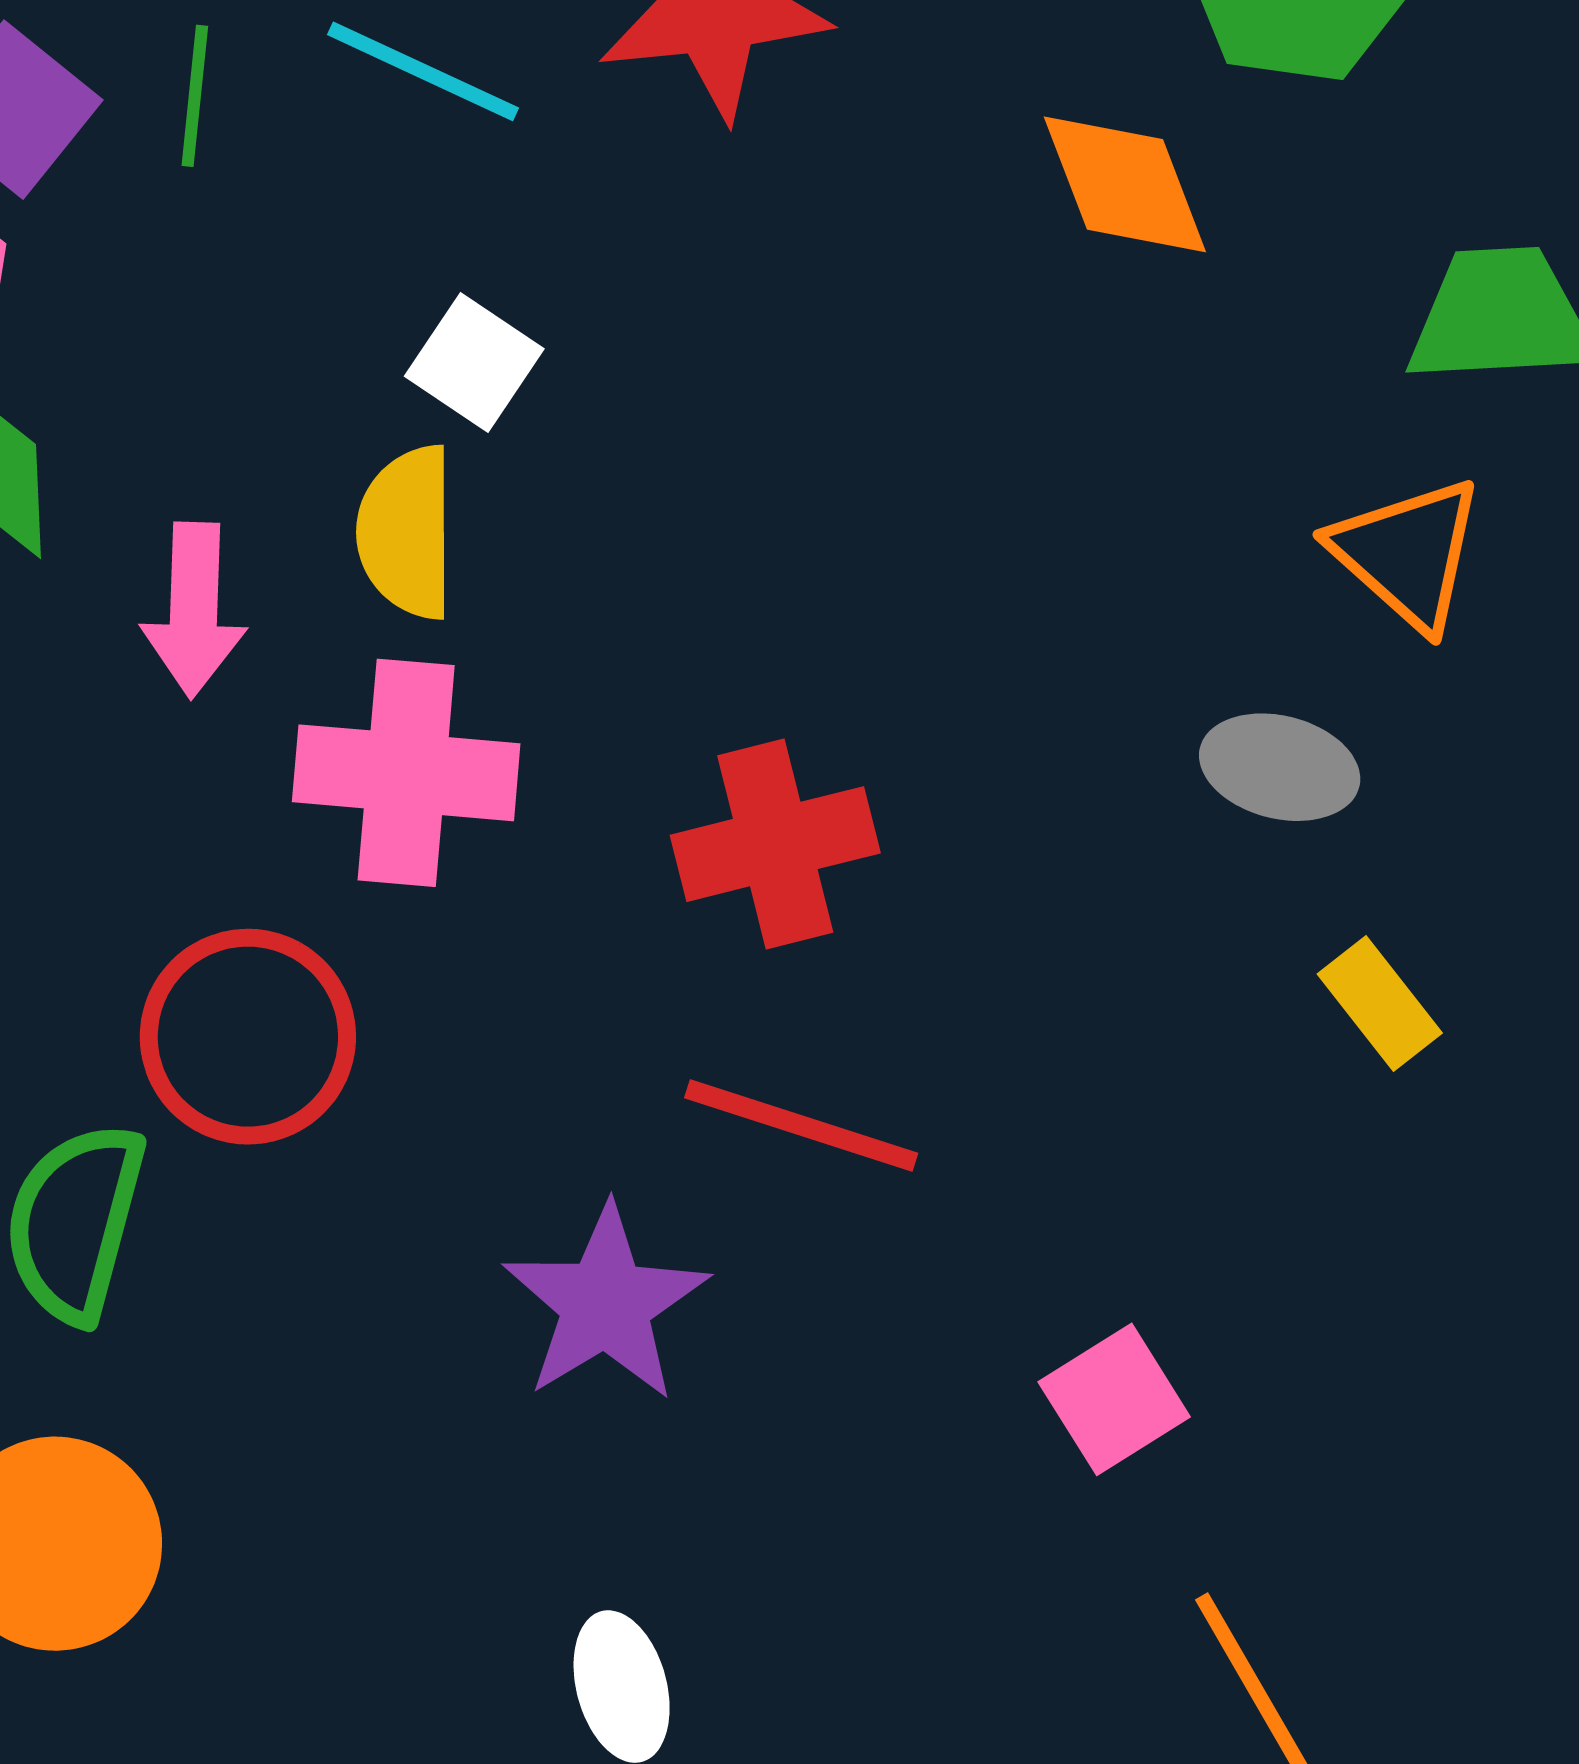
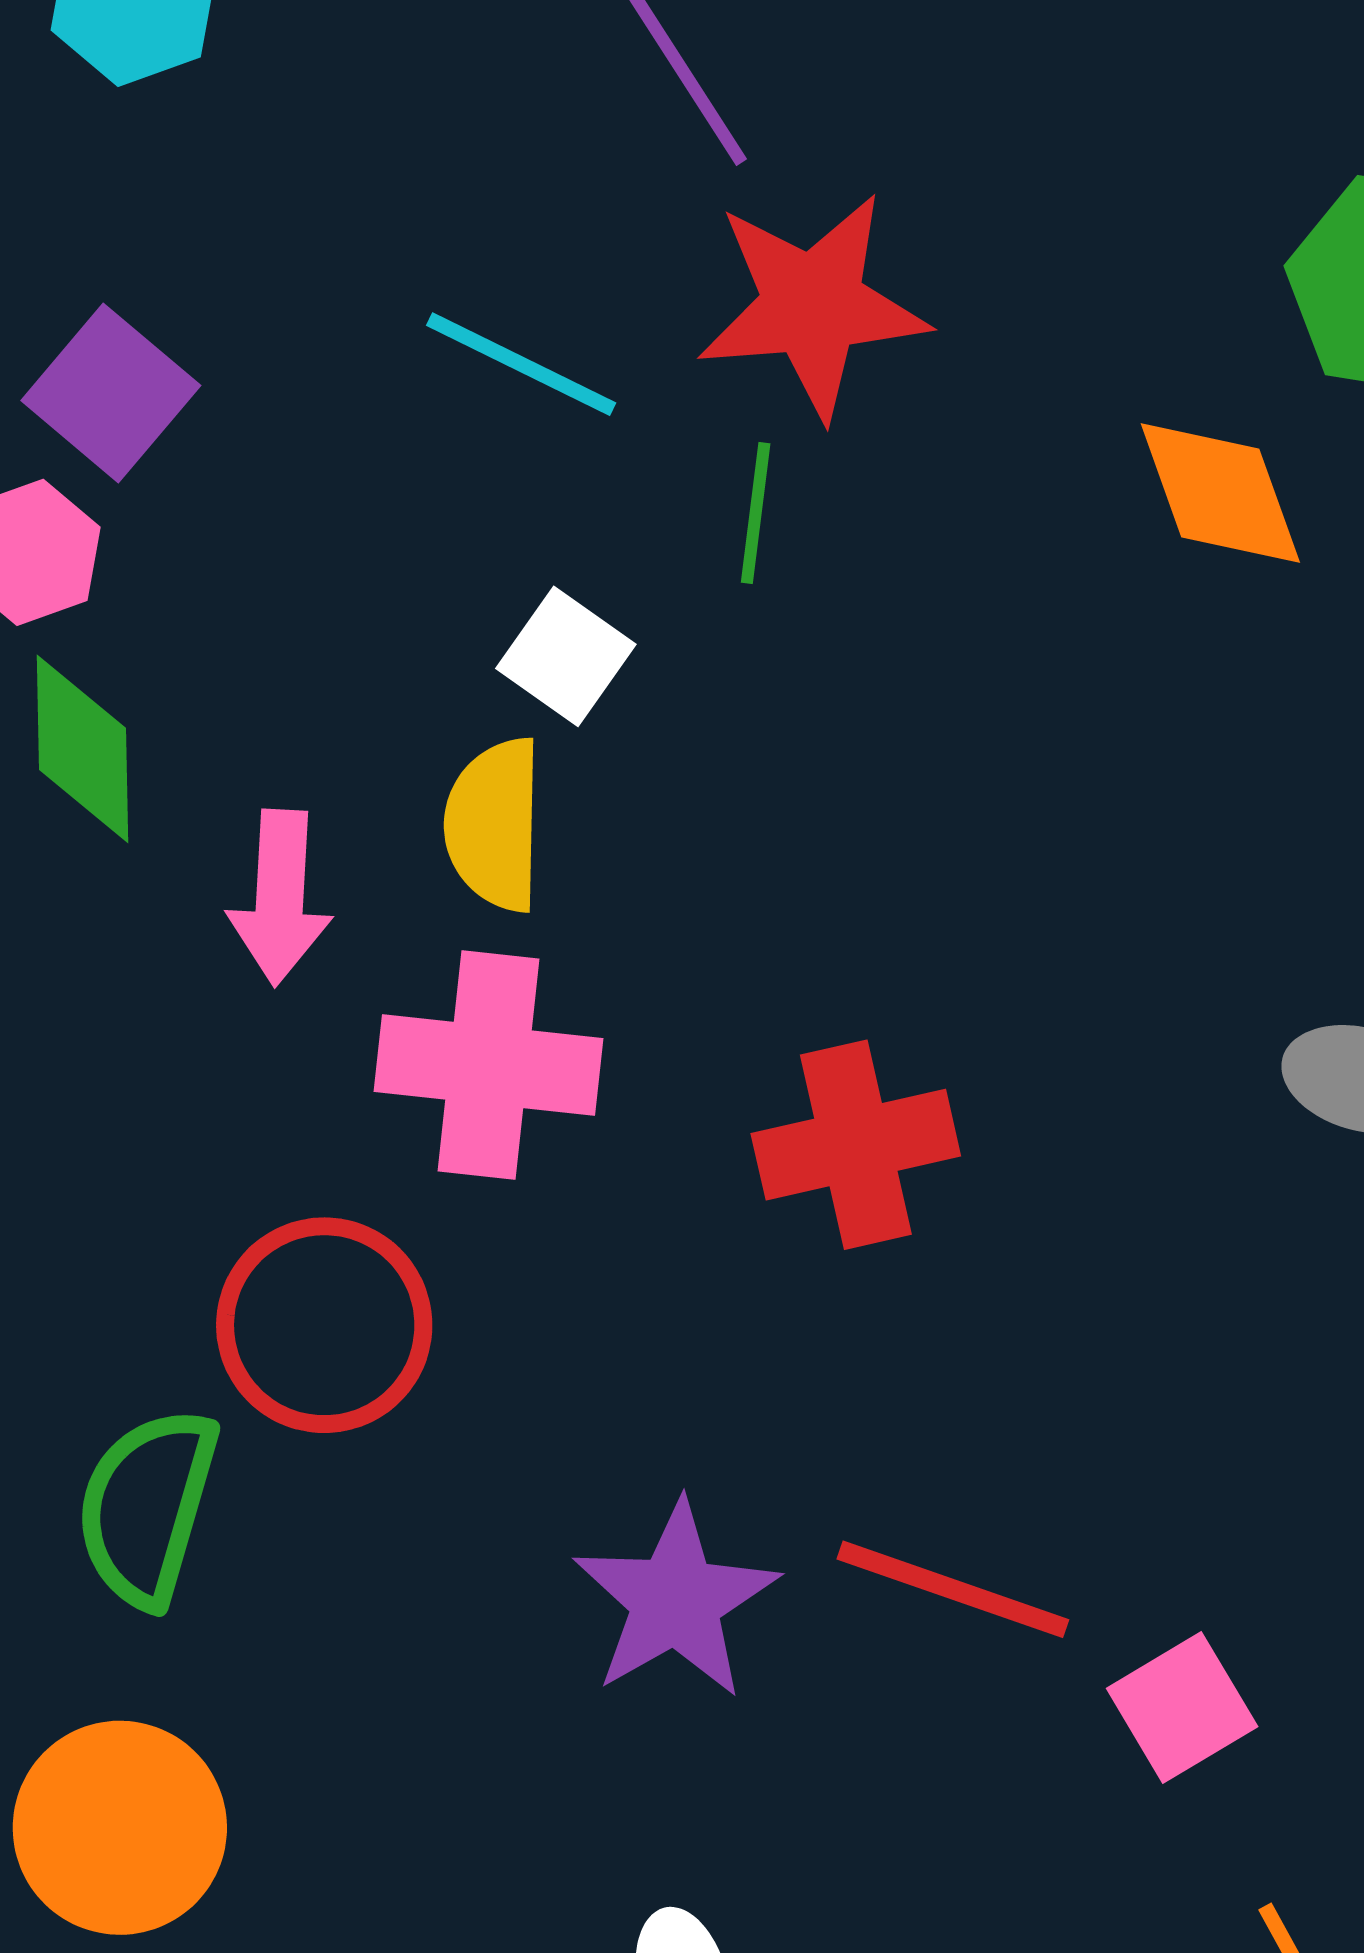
green line: (195, 96) -> (756, 513), moved
red line: (801, 1125) -> (953, 1589), moved

